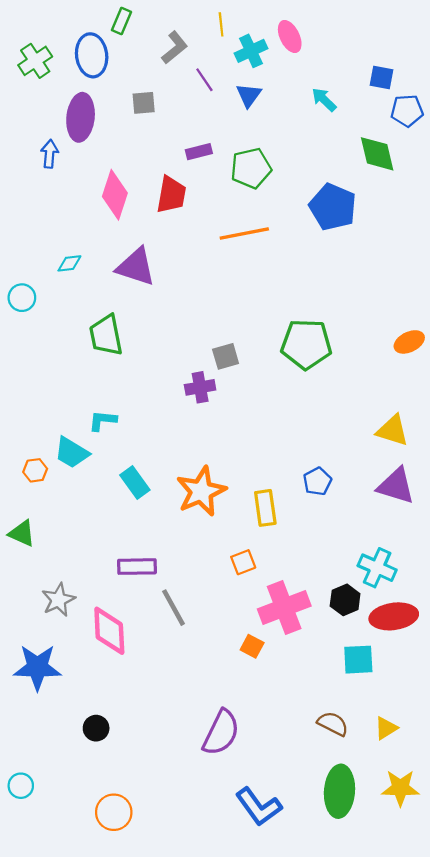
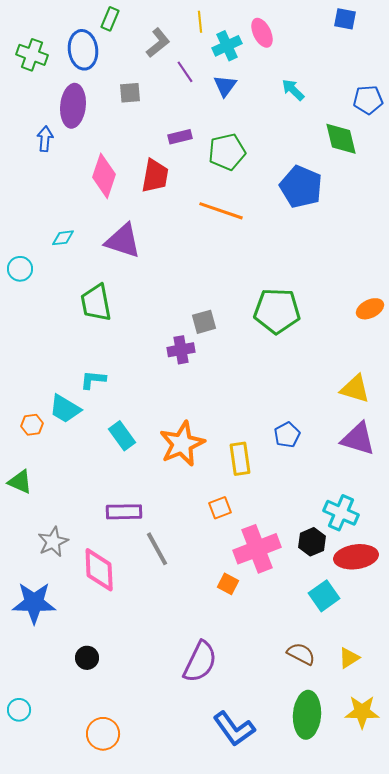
green cross: (35, 61) -> (32, 55), turned -36
blue square: (382, 77) -> (345, 19), moved
orange line: (244, 233) -> (221, 211), turned 30
cyan square: (358, 660) -> (324, 596), turned -32

